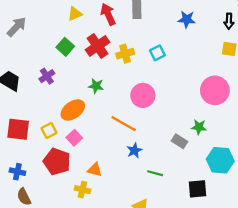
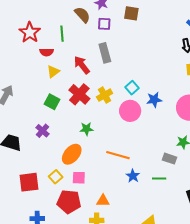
blue star: (187, 19) -> (154, 100), moved
pink circle: (143, 95) -> (130, 111), moved
pink square: (74, 138) -> (79, 178), turned -32
green line: (155, 173) -> (159, 179), moved

